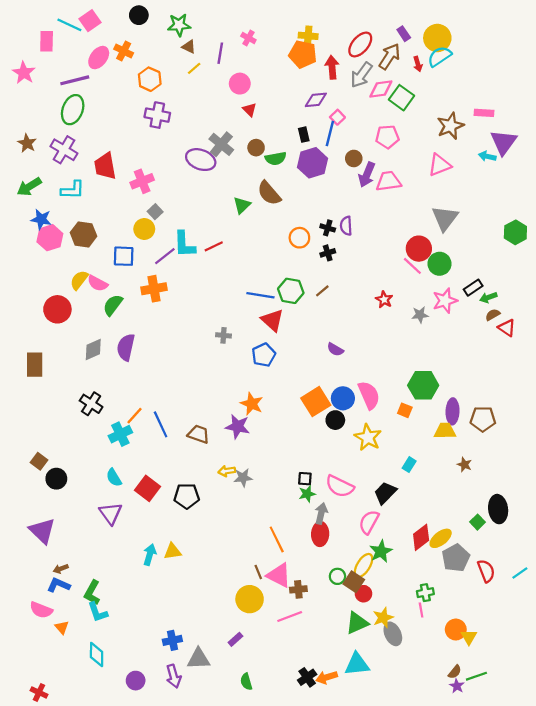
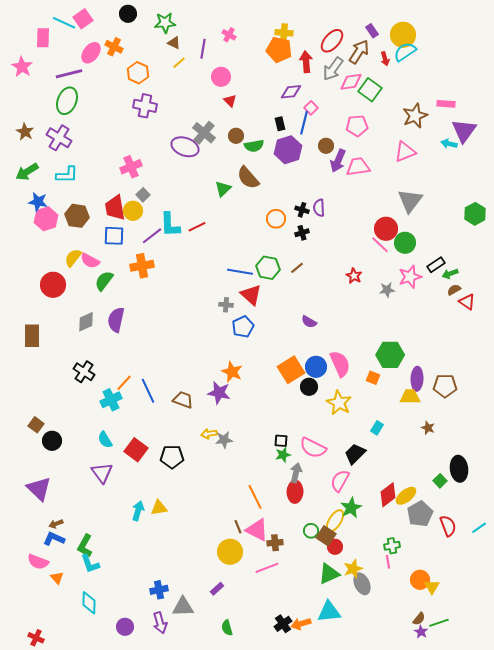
red trapezoid: (105, 166) -> (115, 208), moved
gray cross: (223, 335) -> (226, 305), moved

